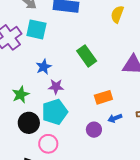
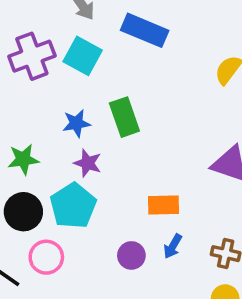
green rectangle: (87, 56) -> (124, 117), moved
cyan pentagon: (55, 112) -> (73, 206), turned -30
blue arrow: (115, 118) -> (173, 246), turned -56

